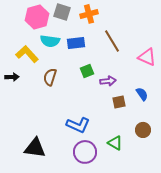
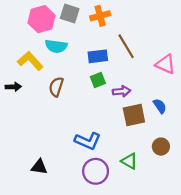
blue rectangle: (76, 43) -> (98, 56), moved
brown square: (119, 102) -> (134, 115), size x1.5
black triangle: (35, 148) -> (39, 167), size x0.7

